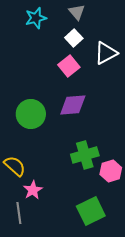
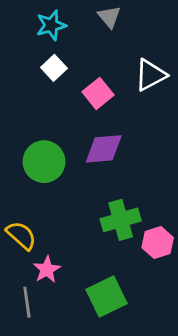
white square: (74, 38) -> (54, 68), moved
green square: (91, 211) -> (106, 297), moved

